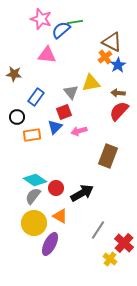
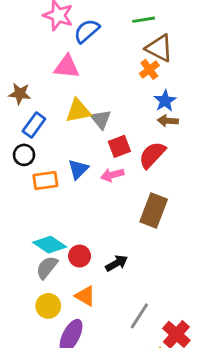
green line: (75, 22) -> (144, 20), moved
blue star: (118, 65) -> (165, 101), moved
yellow triangle: (91, 83) -> (78, 111), moved
blue rectangle: (36, 97) -> (34, 125), moved
red semicircle: (119, 111) -> (152, 155), moved
red square: (64, 112) -> (119, 146), moved
black arrow: (82, 193) -> (117, 263), size x0.7
yellow circle: (34, 223) -> (48, 306), size x0.7

